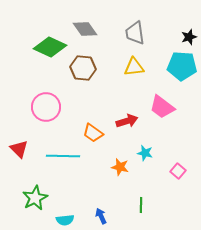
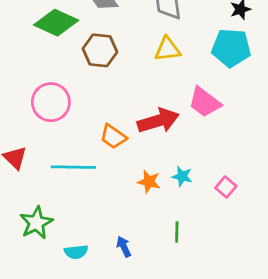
red arrow: (127, 121) -> (158, 121), size x1.4
cyan star: (145, 153) -> (182, 176), moved

